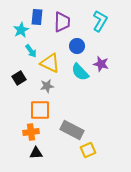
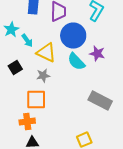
cyan star: (21, 30) -> (11, 30), moved
blue circle: (77, 46) -> (73, 36), size x1.6
gray rectangle: (72, 130) -> (100, 101), moved

